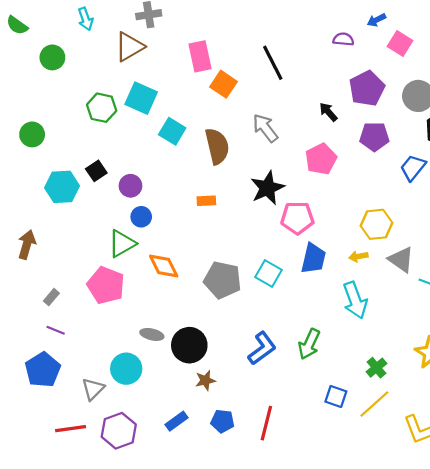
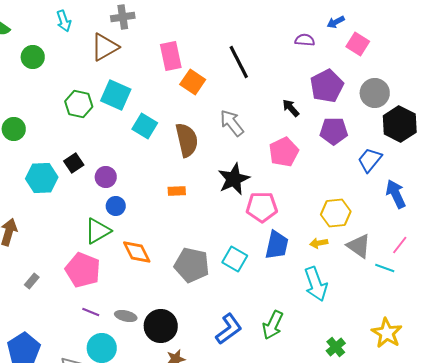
purple line: (56, 330) -> (91, 312), moved

